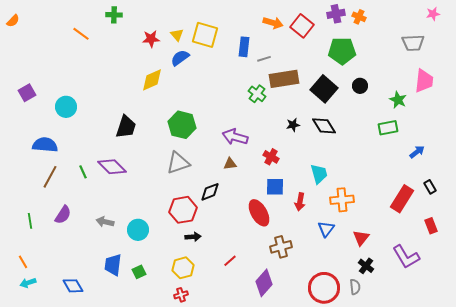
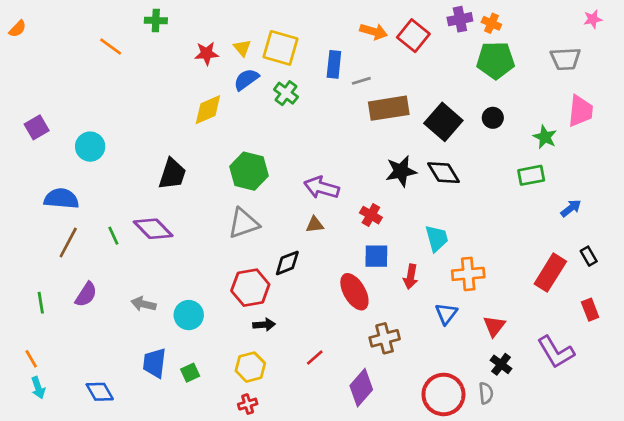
green pentagon: (342, 51) -> (496, 60), moved
green cross: (257, 94) -> (286, 93), moved
black star: (293, 125) -> (401, 171), size x1.6
cyan arrow: (28, 283) -> (38, 388), turned -91

